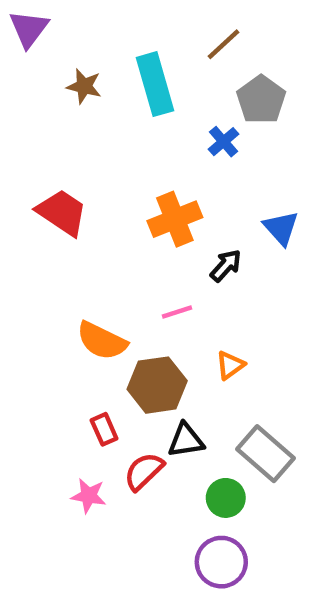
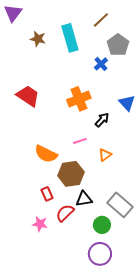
orange triangle: (230, 365) -> (105, 155), moved

